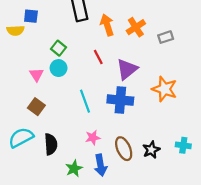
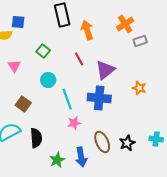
orange cross: (136, 27) -> (125, 24), moved
cyan circle: (59, 68) -> (48, 80), moved
pink triangle: (36, 75) -> (14, 66), moved
orange star: (165, 89) -> (139, 88), size x0.6
pink star: (93, 138) -> (74, 123), moved

